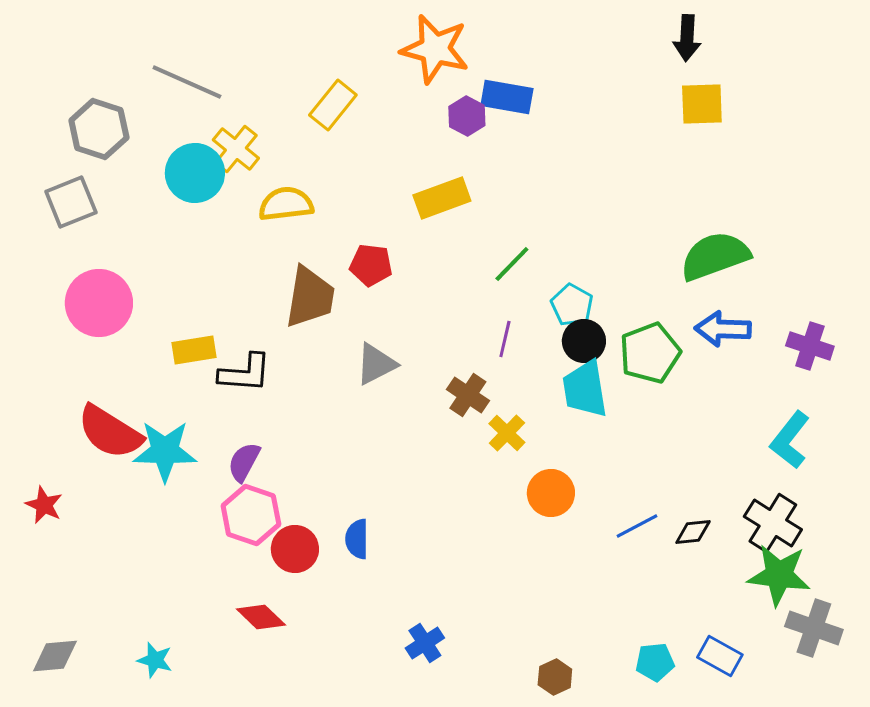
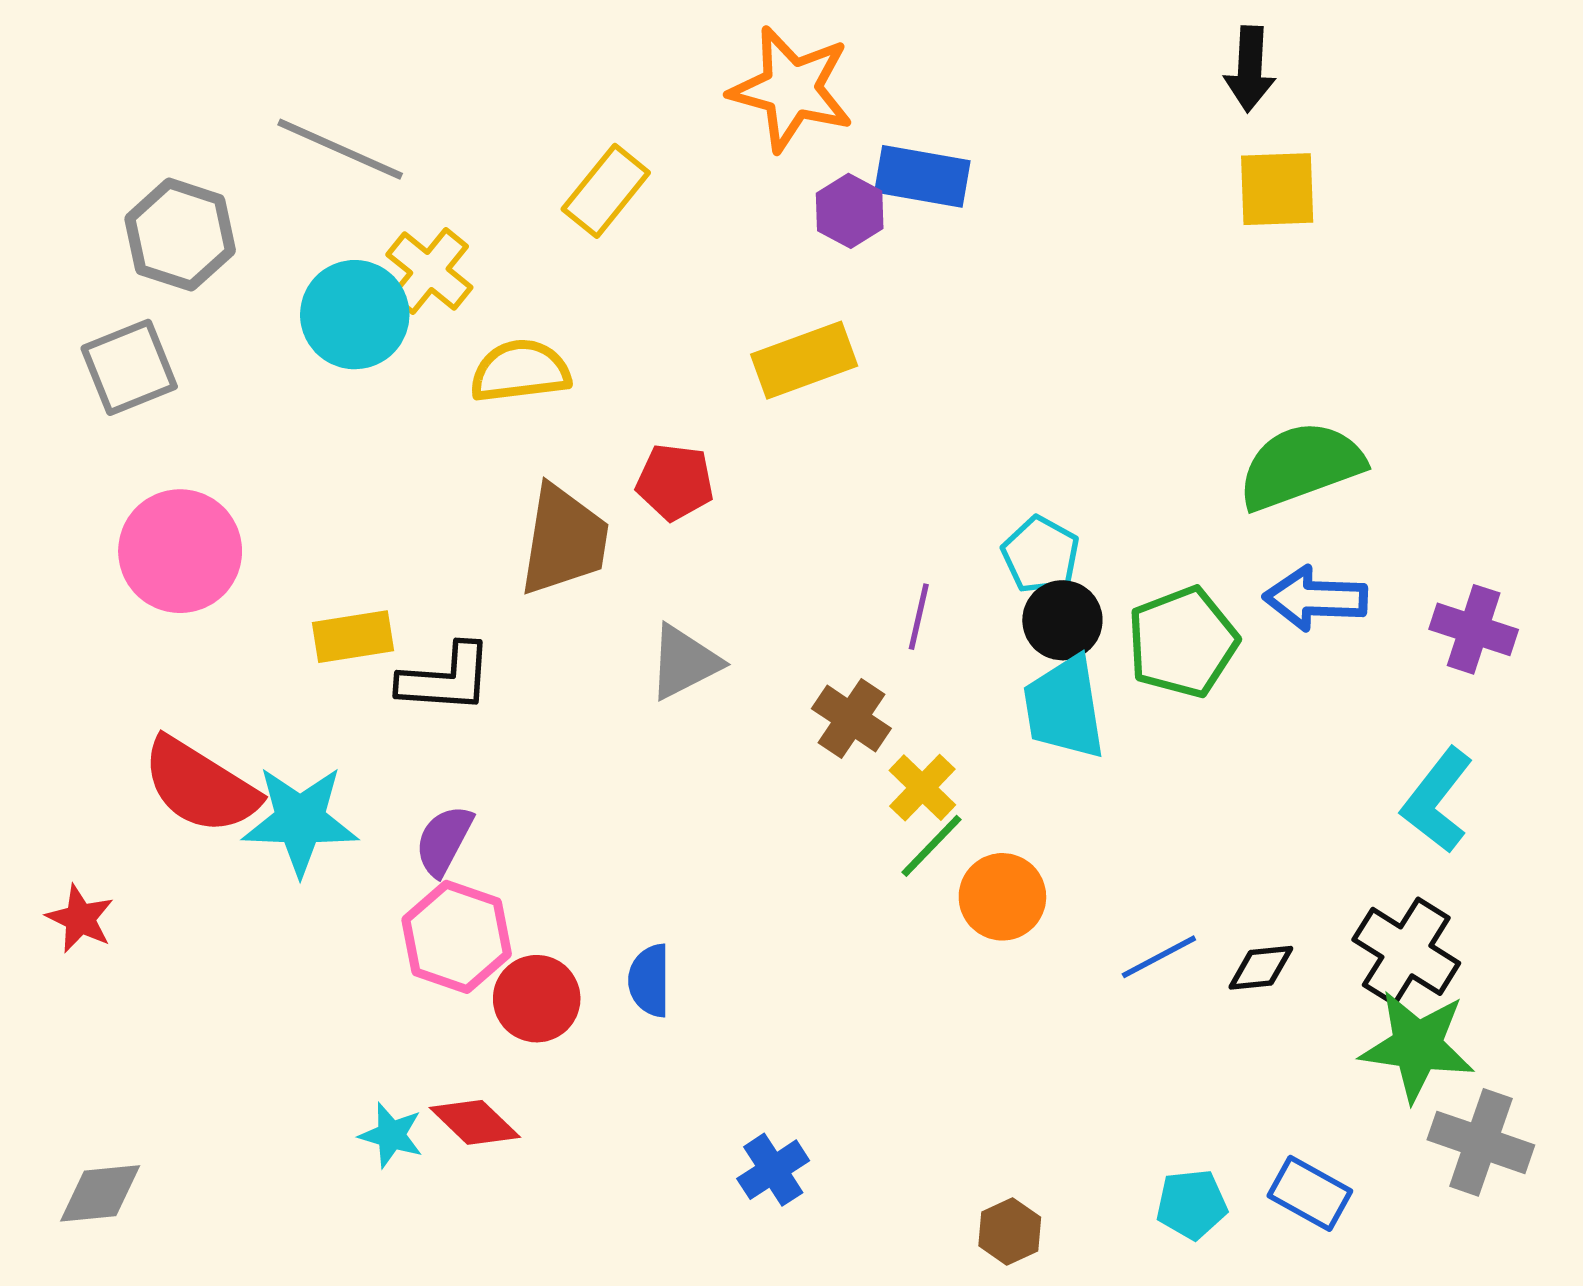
green line: (512, 264) -> (931, 846), moved
cyan star: (155, 660) -> (391, 1135), moved

